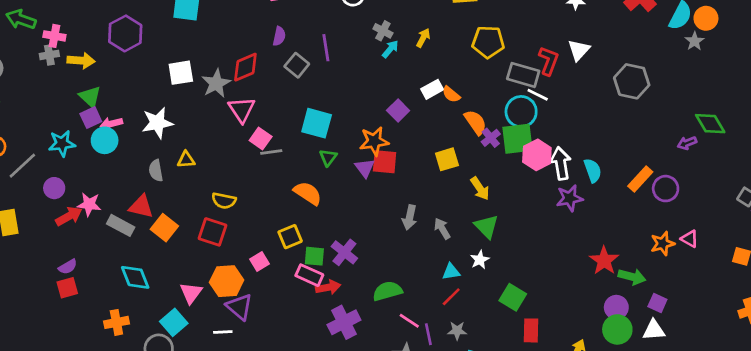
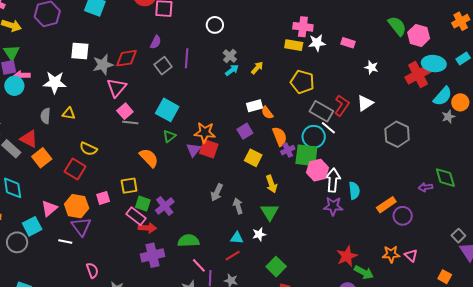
purple square: (398, 111) -> (245, 131), moved
yellow square: (447, 159) -> (253, 158), turned 30

